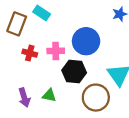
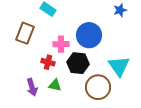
brown rectangle: (17, 24) -> (25, 33), moved
red cross: (30, 53) -> (48, 62), moved

